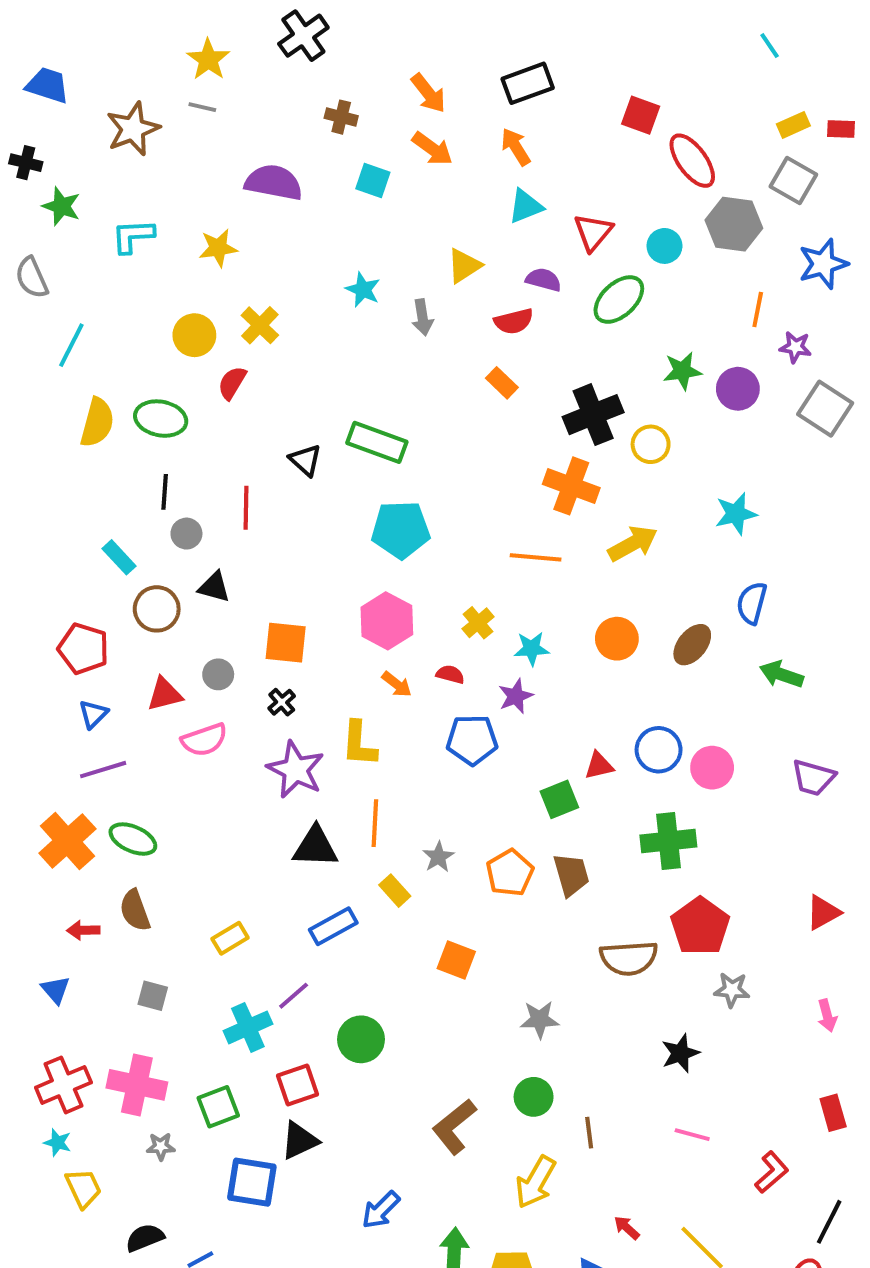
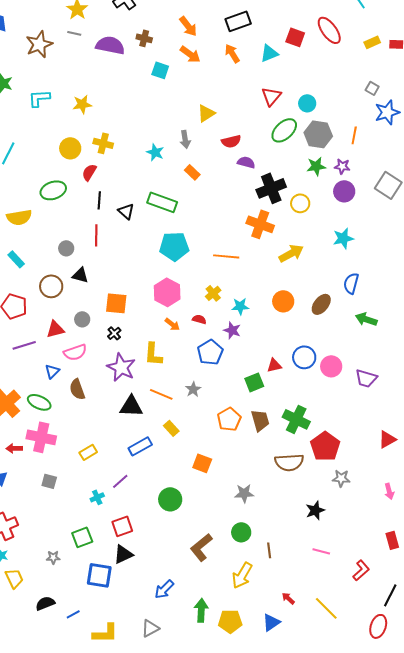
red ellipse: (692, 161) -> (329, 30), moved
gray square: (793, 180) -> (372, 88), moved, size x0.6
purple semicircle: (274, 182) -> (110, 45), moved
cyan triangle: (526, 206) -> (269, 53), moved
gray hexagon: (734, 224) -> (318, 134), moved
purple semicircle: (543, 280) -> (246, 162), moved
cyan star: (363, 290) -> (155, 152), moved
yellow cross: (260, 325) -> (103, 143), turned -30
purple star: (795, 347) -> (342, 166), moved
orange rectangle: (502, 383) -> (192, 172), moved
purple circle: (738, 389) -> (344, 191), moved
green ellipse: (161, 419) -> (53, 190), turned -30
yellow semicircle: (97, 422) -> (19, 217), moved, turned 65
black line: (165, 492) -> (99, 200), moved
cyan rectangle: (119, 557) -> (16, 259), moved
orange line: (536, 557) -> (226, 256), moved
purple star: (516, 696) -> (232, 330), turned -30
blue triangle: (93, 714) -> (52, 371), moved
blue pentagon: (472, 740) -> (210, 352), turned -30
purple line: (103, 770) -> (24, 345), moved
purple trapezoid: (813, 778) -> (366, 378), moved
orange line: (375, 823) -> (161, 394), turned -70
green cross: (668, 841) -> (296, 419), moved, turned 32
gray star: (438, 857) -> (193, 389), moved
brown semicircle: (135, 910) -> (77, 389), moved
cyan cross: (248, 1027) -> (97, 497), size x0.6
green circle: (361, 1039) -> (170, 499), moved
pink cross: (137, 1085) -> (41, 437), moved

